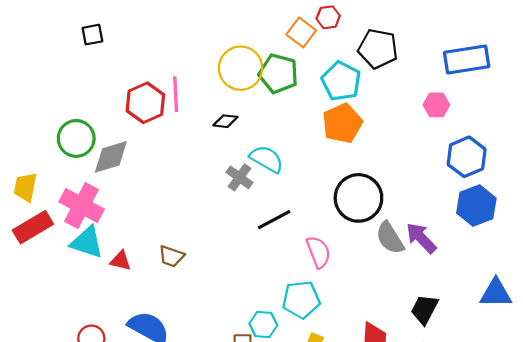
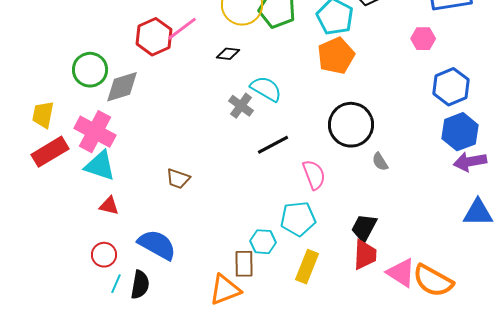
pink line: (176, 94) -> (182, 29), turned 56
gray semicircle: (390, 238) -> (380, 162), size x0.6
purple arrow: (421, 238) -> (470, 162), moved, turned -56
red triangle: (121, 261) -> (109, 206), moved
black trapezoid: (424, 309) -> (364, 228), moved

